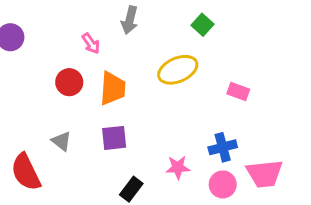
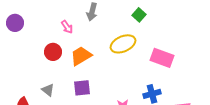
orange trapezoid: (113, 88) -> (81, 56), turned -125
pink rectangle: (238, 91) -> (162, 58), size x1.6

